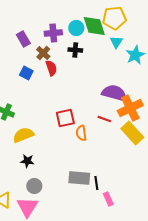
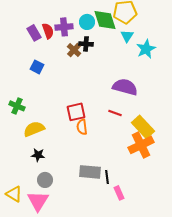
brown cross: (43, 53) -> (74, 50), moved
red semicircle: (51, 68) -> (48, 31), moved
orange cross: (130, 108) -> (141, 145), moved
orange semicircle: (81, 133) -> (82, 127), moved

